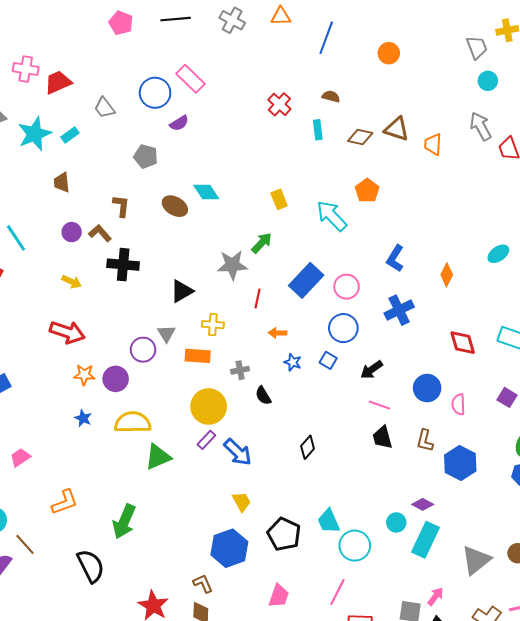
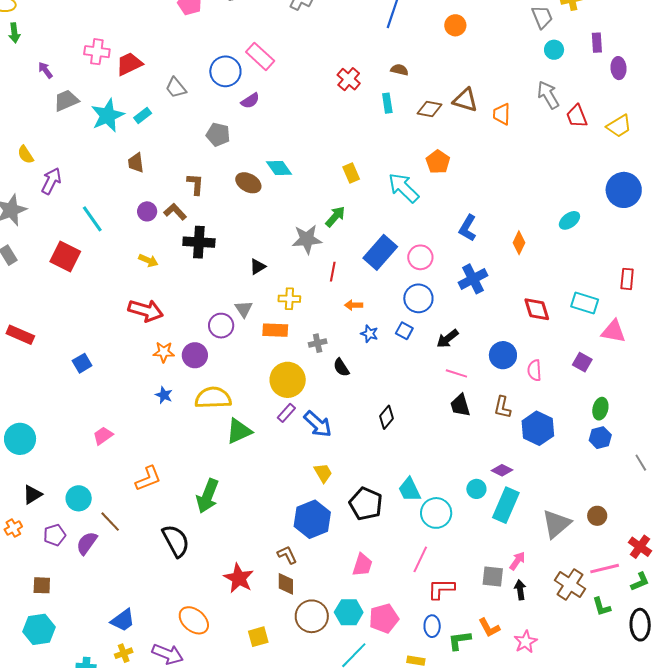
black triangle: (182, 291) -> (258, 267), size x0.7

